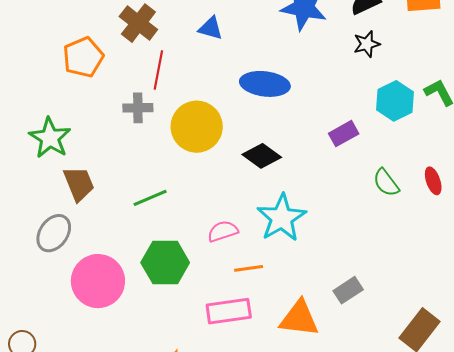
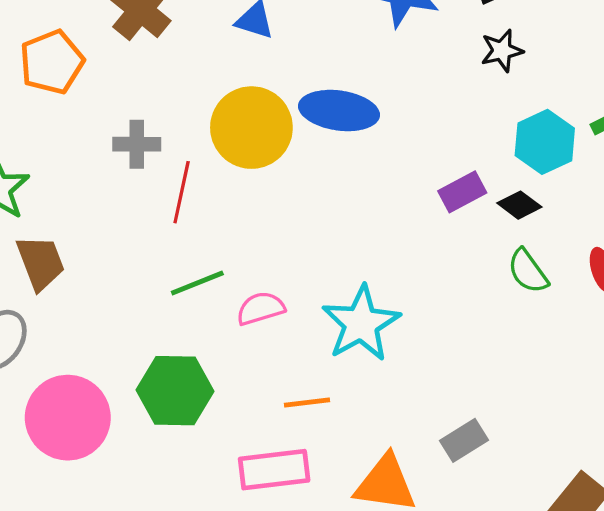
red line: (158, 70) -> (182, 192), moved
yellow circle: (197, 127) -> (251, 128), moved
black diamond: (262, 156) -> (519, 205), moved, size x0.7
green line: (150, 198) -> (197, 283), moved
pink semicircle: (223, 231) -> (261, 308), moved

